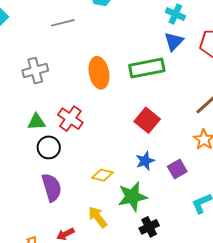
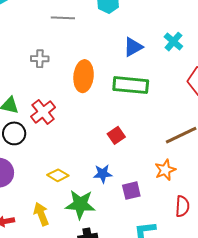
blue triangle: (174, 41) -> (133, 47), moved
gray cross: (35, 71) -> (40, 59), moved, size x0.7
red square: (147, 120) -> (116, 135), size x0.7

